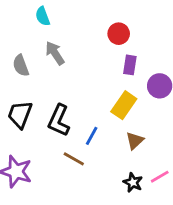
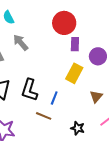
red circle: (119, 34) -> (64, 23), size x1.5
brown triangle: (135, 141) -> (96, 97), moved
black star: (133, 182) -> (78, 128), moved

